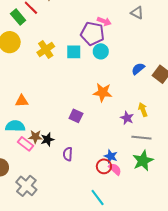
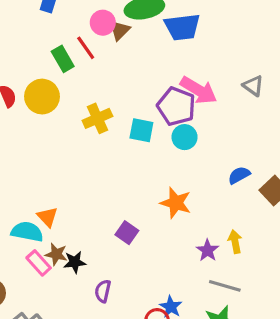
pink arrow: (104, 21) -> (198, 90), size x1.6
orange triangle: (22, 101) -> (47, 217), moved, turned 40

